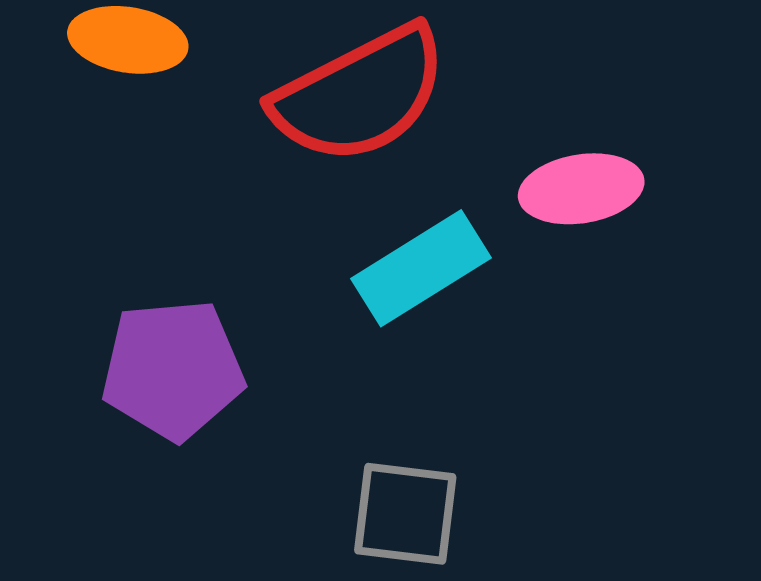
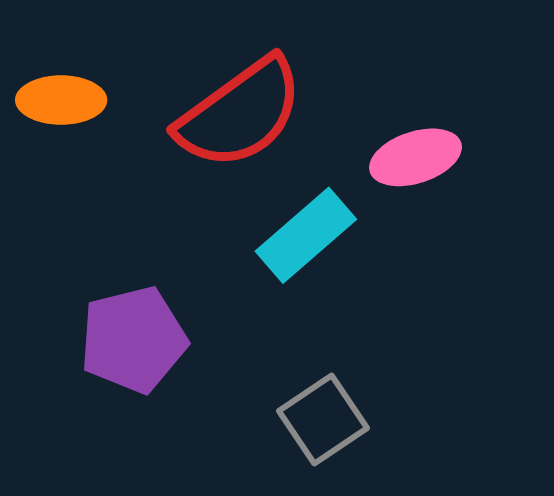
gray square: (405, 514) -> (323, 419), turned -32

